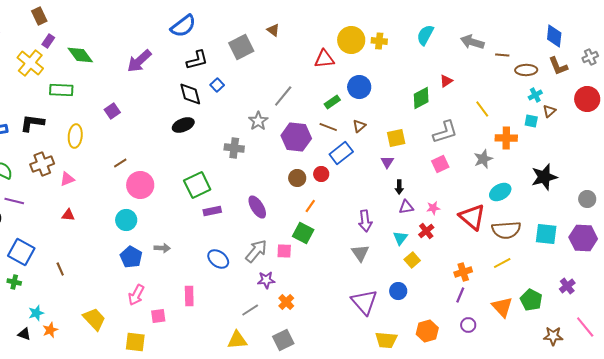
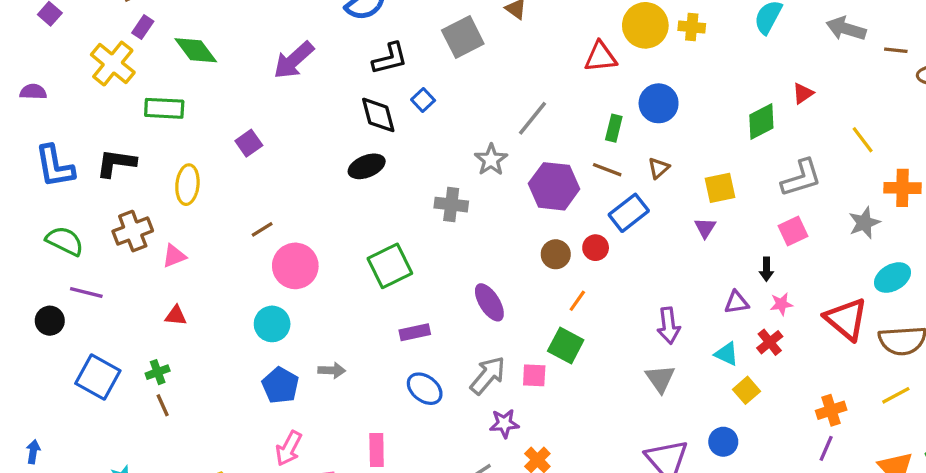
green rectangle: (332, 102) -> (614, 128), turned -42
black arrow: (399, 187) -> (766, 269), moved
purple rectangle: (212, 211) -> (415, 332), moved
cyan triangle: (400, 238) -> (727, 354), turned -42
green cross: (14, 282) -> (158, 372), moved, turned -32

